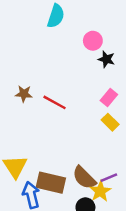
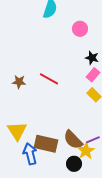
black star: (106, 59) -> (92, 58), moved
brown star: (24, 94) -> (19, 82), moved

